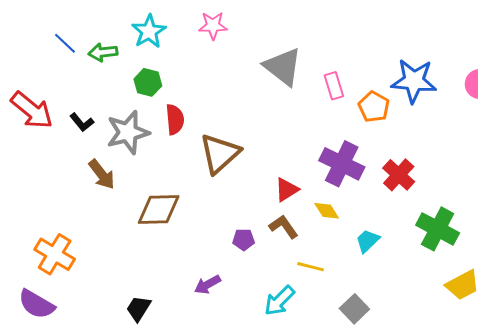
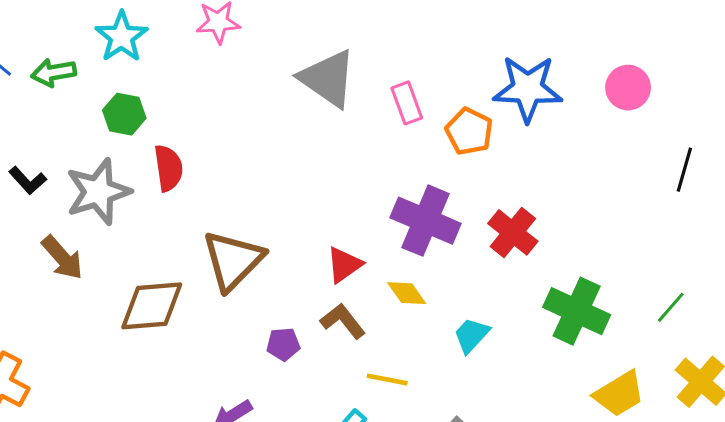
brown triangle: (220, 154) -> (233, 260), moved

